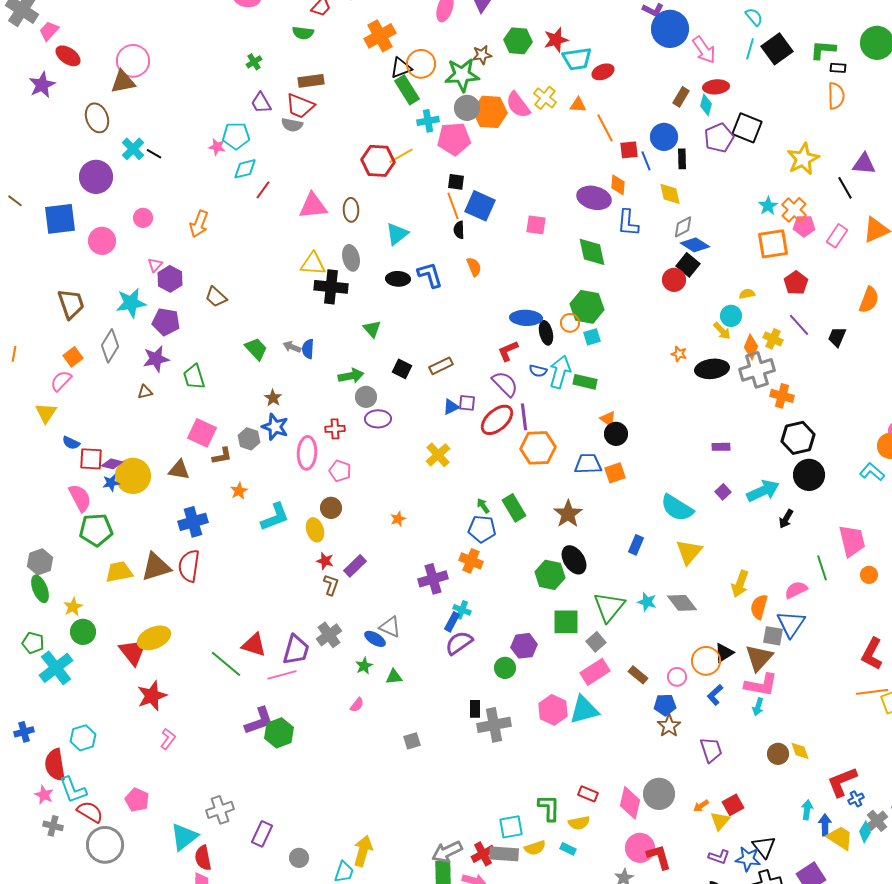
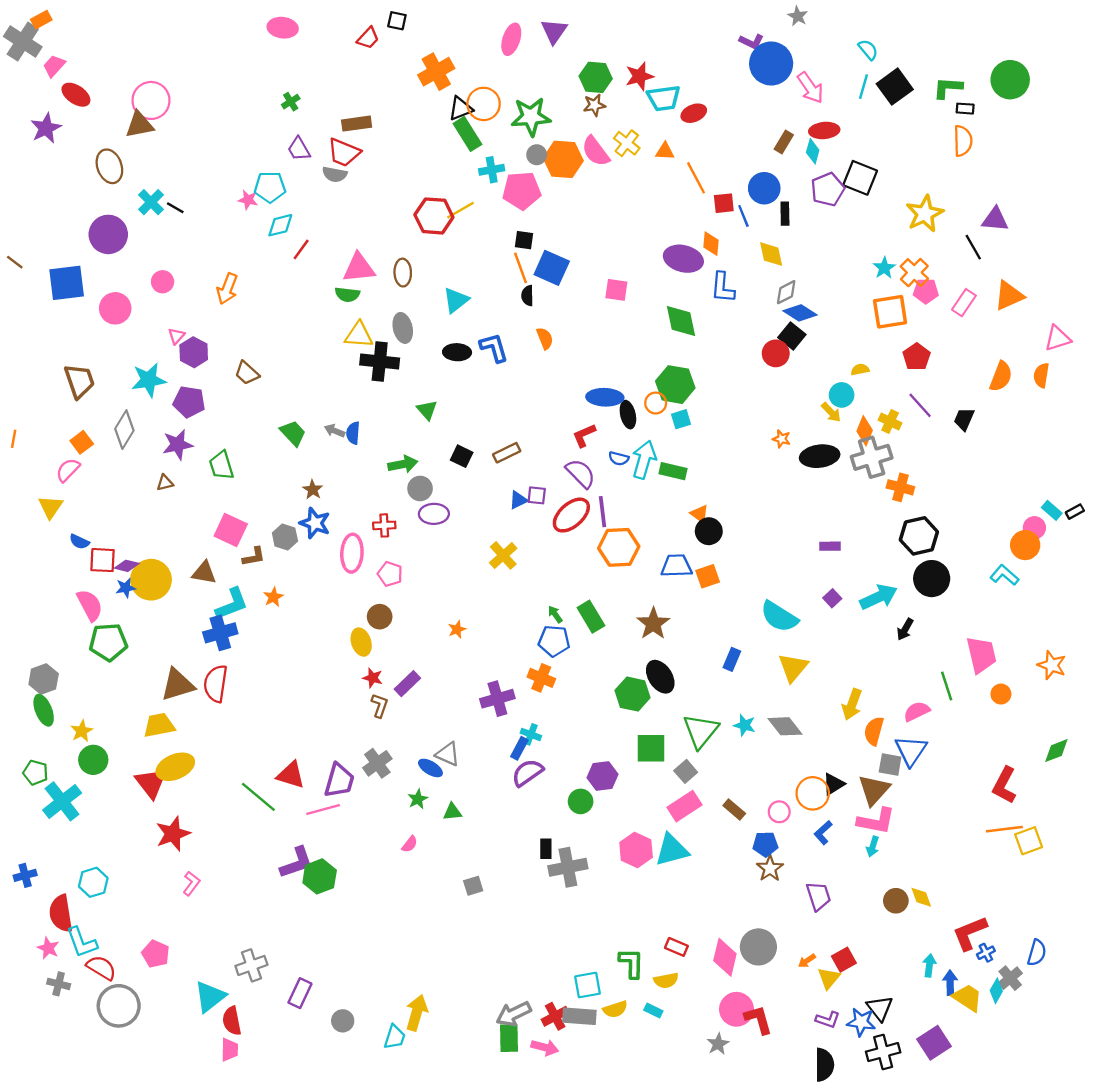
green semicircle: (303, 33) -> (347, 294), moved
brown star: (482, 55) -> (594, 105), moved
gray circle: (467, 108) -> (537, 155), size x0.7
cyan L-shape: (275, 517) -> (232, 604), moved
yellow trapezoid: (119, 572) -> (159, 725), moved

